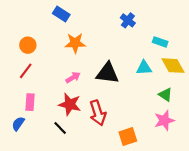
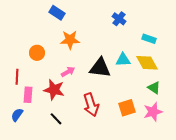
orange circle: (28, 45) -> (37, 53), moved
yellow diamond: (173, 66) -> (147, 63), moved
cyan triangle: (144, 68) -> (123, 60), moved
red line: (26, 71) -> (17, 77), moved, turned -35
red star: (70, 104) -> (54, 90), moved
orange square: (128, 137) -> (127, 108), moved

